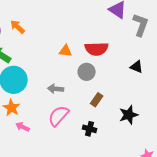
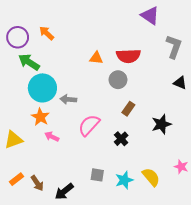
gray L-shape: (141, 25) -> (174, 47), moved
black triangle: (137, 67) -> (180, 83), moved
gray arrow: (56, 89) -> (68, 99), moved
black cross: (90, 129) -> (121, 139), turned 32

